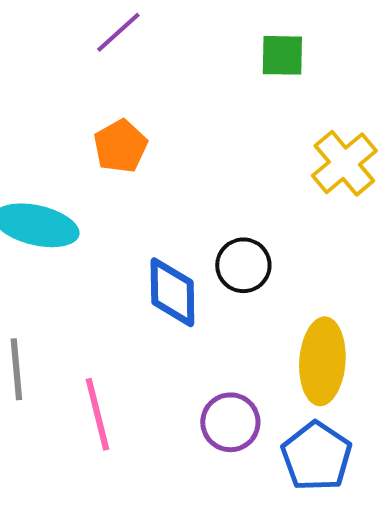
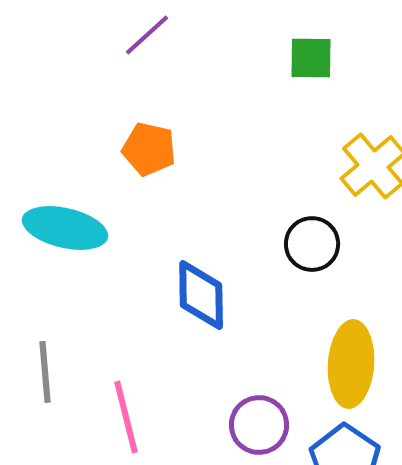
orange pentagon: (120, 146) -> (149, 149), turned -30
black circle: (243, 265) -> (312, 244), moved

